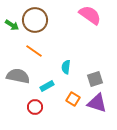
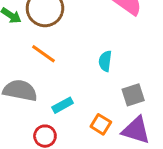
cyan semicircle: (66, 67) -> (105, 61), moved

